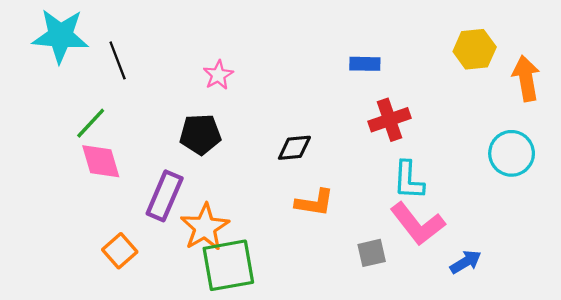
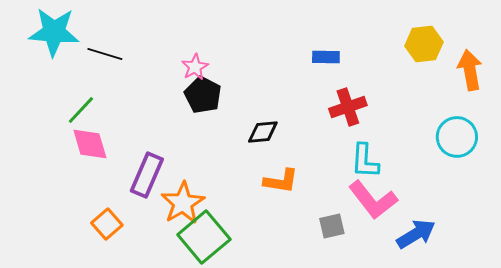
black line: (118, 60) -> (105, 54), turned -52
black pentagon: (200, 134) -> (203, 95), moved, turned 30
blue arrow: (466, 262) -> (416, 234), size x1.4
green square: (228, 265) -> (204, 237), turned -30

